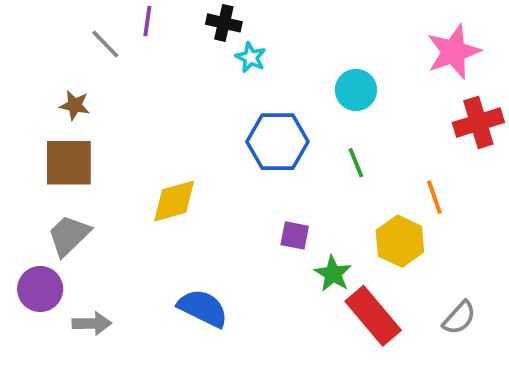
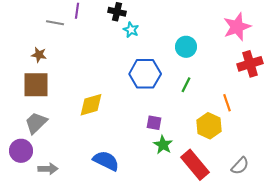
gray line: (105, 44) -> (55, 23), turned -36
green line: (356, 163) -> (186, 85), turned 49
green star: (333, 274) -> (163, 145), moved

